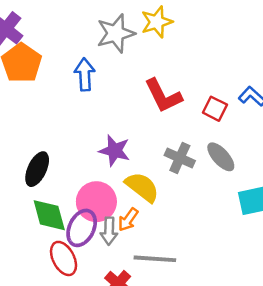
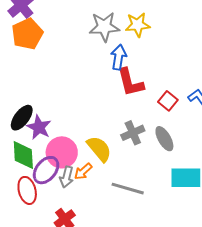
blue arrow: (85, 74) -> (119, 57), moved
purple star: (115, 151) -> (39, 127), moved
gray cross: (180, 158) -> (133, 133), turned 30
gray line: (155, 259) -> (128, 189), moved

